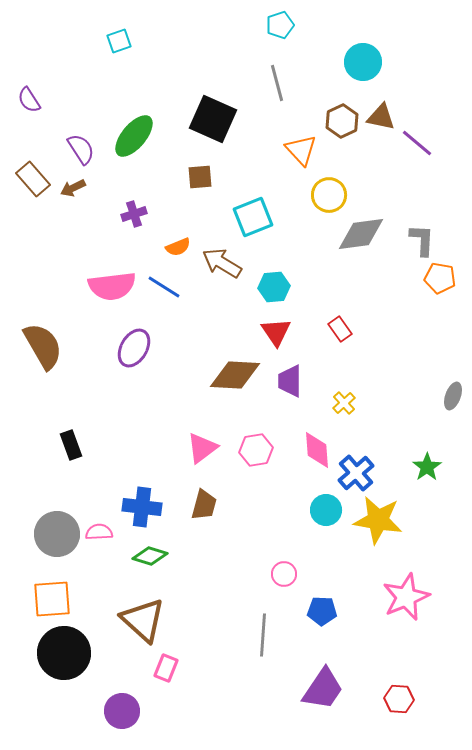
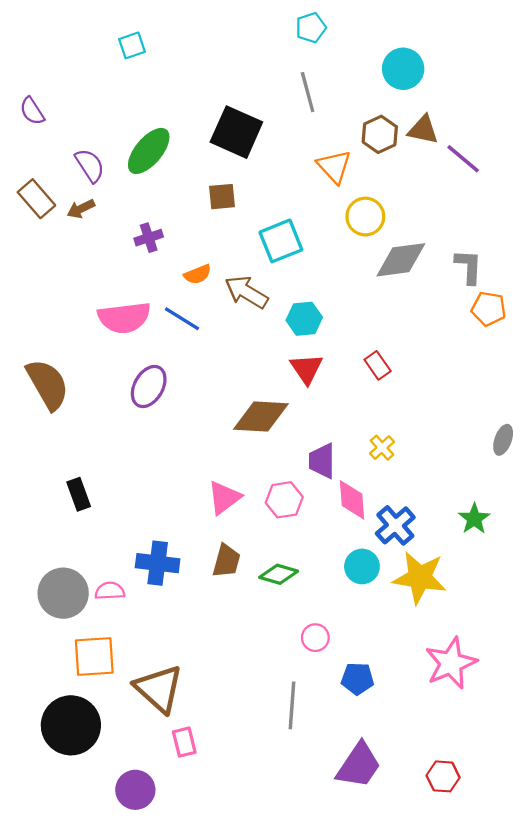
purple trapezoid: (290, 381) -> (322, 461), moved
green diamond: (150, 556) -> (279, 574), moved
orange square: (52, 599) -> (94, 656), moved
pink rectangle: (166, 668) -> (184, 742), turned -36

